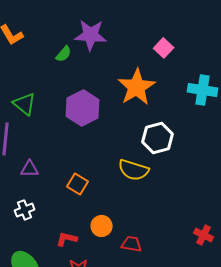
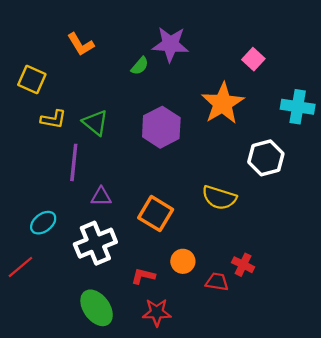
white hexagon: (158, 138) -> (266, 158), moved
orange square: (78, 184) -> (156, 214), size x1.4
white cross: (25, 210) -> (95, 243), size x1.8
red cross: (204, 235) -> (243, 265), moved

